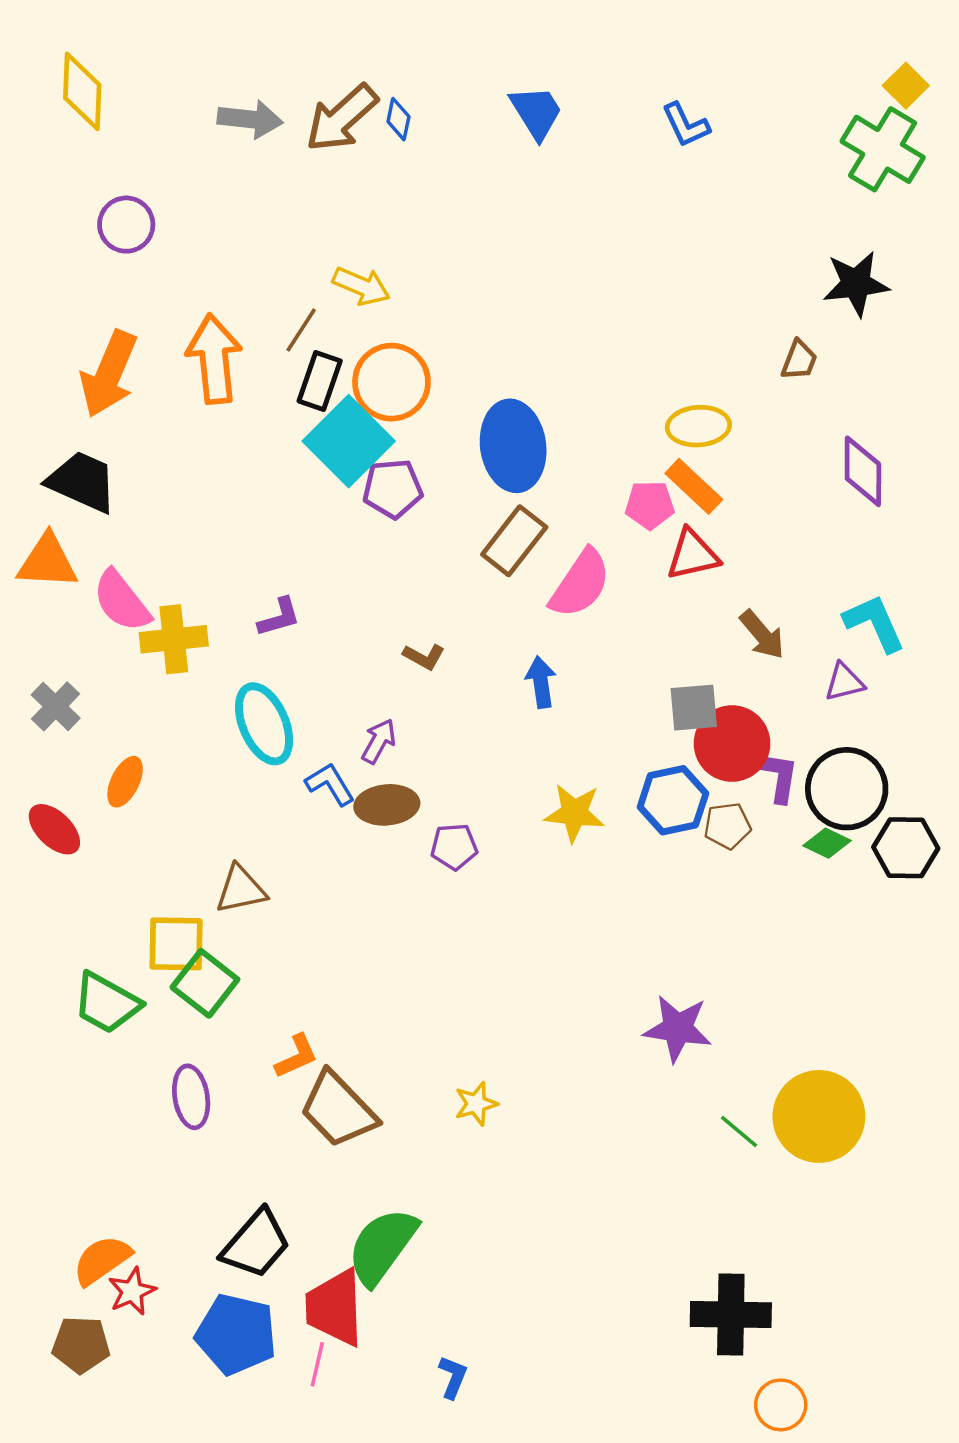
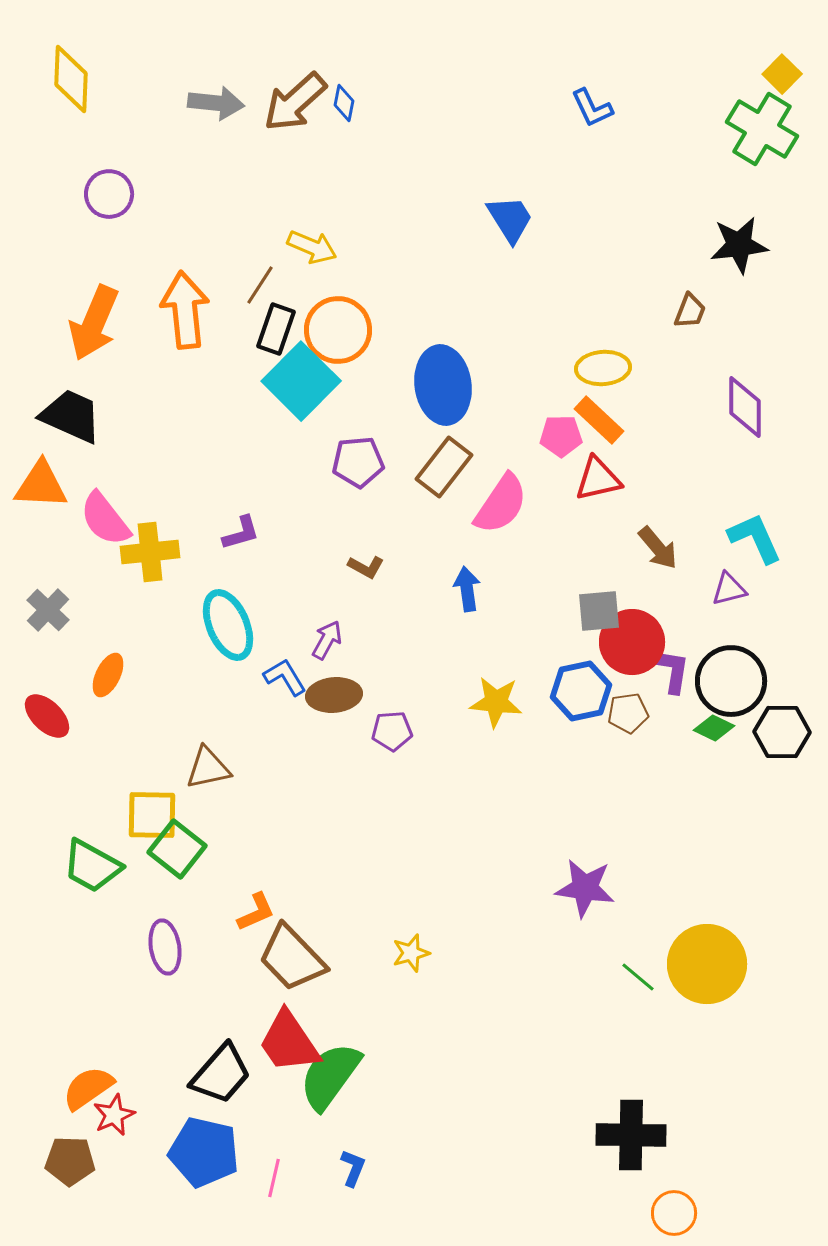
blue trapezoid: (536, 112) -> (510, 219), moved
purple pentagon: (393, 489) -> (358, 462), moved
red trapezoid: (335, 1308) -> (289, 1042), moved, turned -32
blue L-shape: (453, 1377) -> (353, 1168), moved

